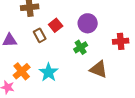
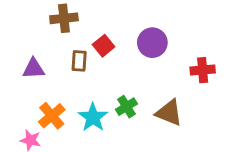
brown rectangle: (40, 35) -> (79, 61), turned 32
green cross: (81, 47) -> (126, 107), moved

